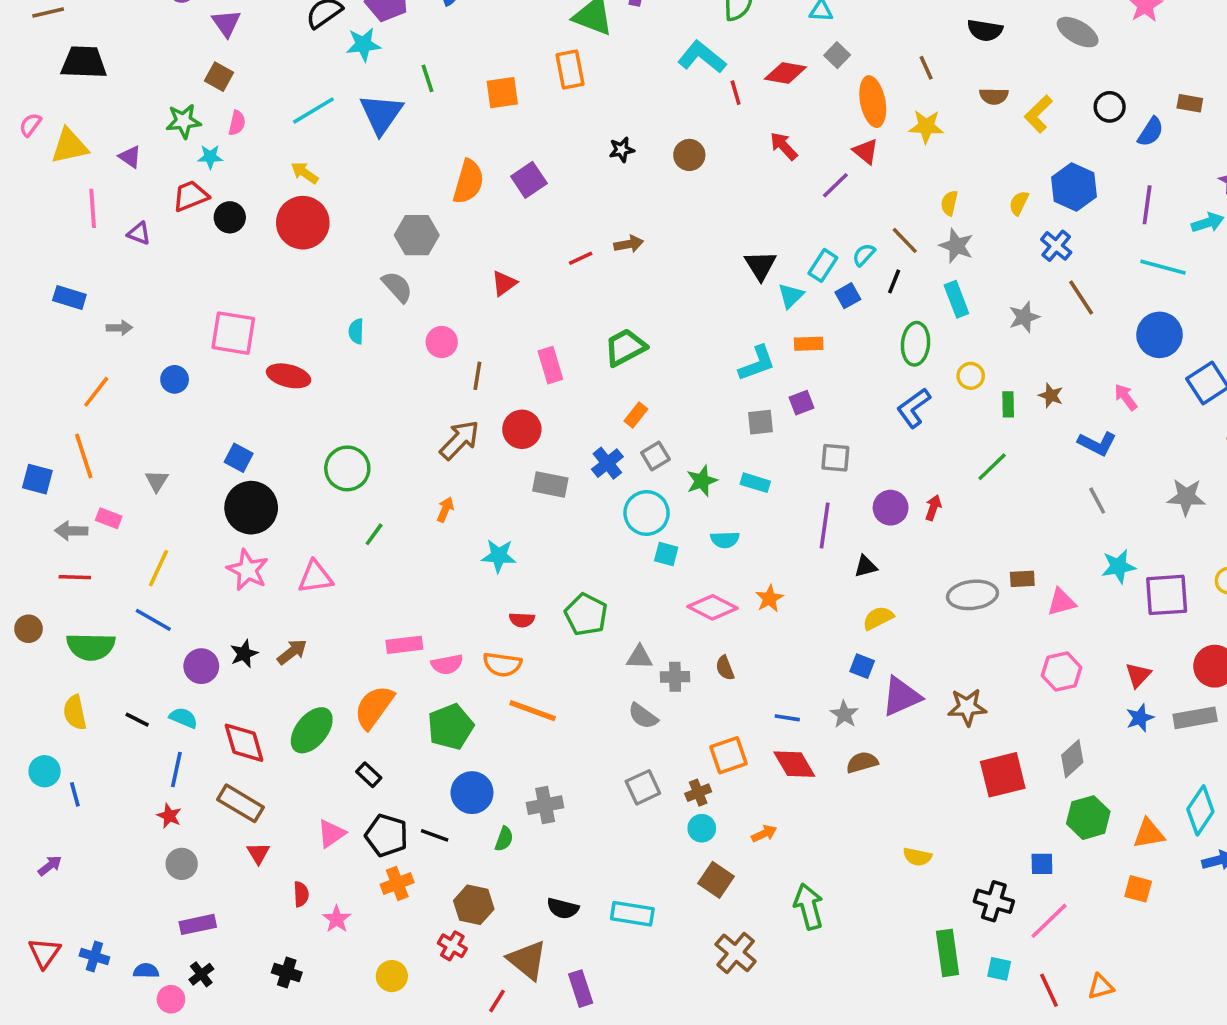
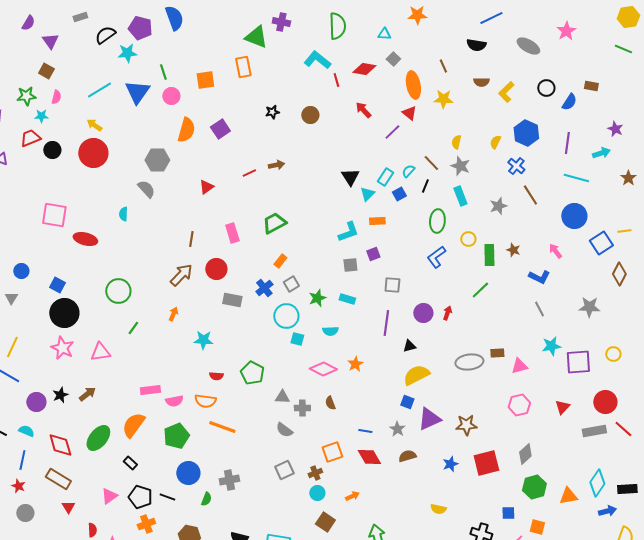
pink circle: (442, 342) -> (171, 96), moved
blue circle: (175, 379) -> (21, 271), moved
green rectangle: (1008, 404) -> (489, 255), size x1.5
yellow semicircle: (878, 618) -> (416, 375), size x1.5
blue star: (1140, 718) -> (450, 464), moved
orange square: (1138, 889) -> (537, 527), moved

